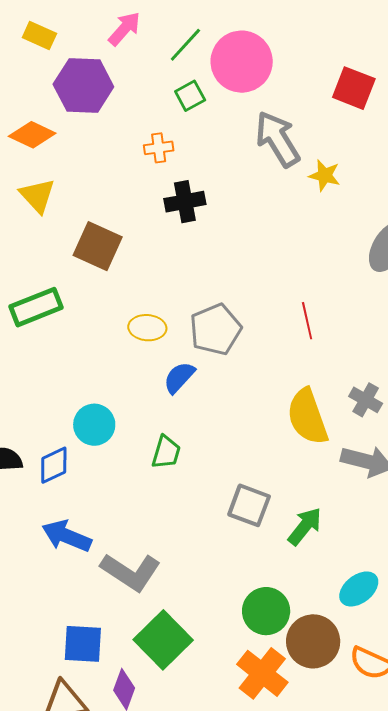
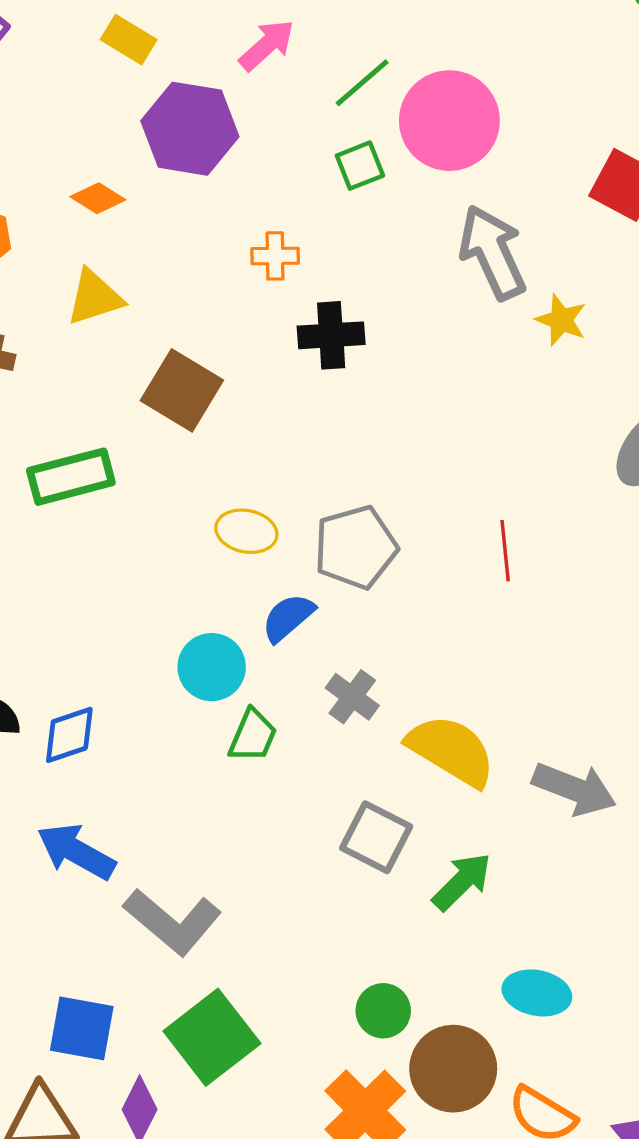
orange diamond: (32, 135) -> (98, 198), size x0.7
orange cross: (159, 148) -> (275, 256), moved
yellow triangle: (37, 196) -> (95, 297), turned 48
gray cross: (366, 400) -> (352, 697), moved
yellow semicircle: (307, 417) -> (451, 750), moved, turned 134
cyan circle: (94, 425) -> (212, 667), moved
cyan ellipse: (359, 589) -> (537, 993), turned 42
green circle: (266, 611) -> (383, 1011), size x0.7

